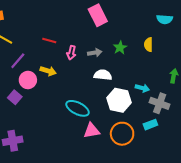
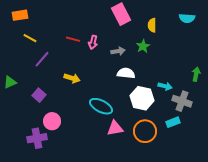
yellow semicircle: (148, 45) -> (152, 25), moved
pink arrow: (71, 53) -> (93, 42), moved
yellow arrow: (48, 71) -> (72, 78), moved
pink circle: (28, 80) -> (52, 121), moved

